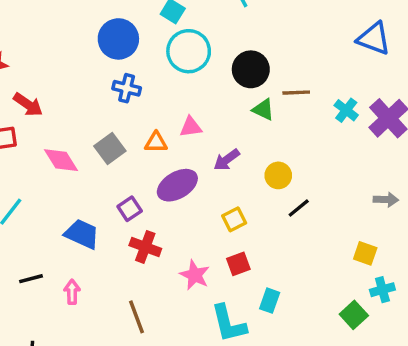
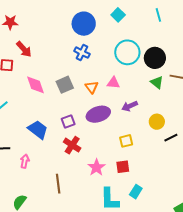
cyan circle: (189, 51) -> (127, 52), moved
orange triangle: (156, 142) -> (92, 87), turned 40
black line: (299, 208) -> (171, 138), moved

